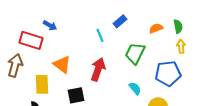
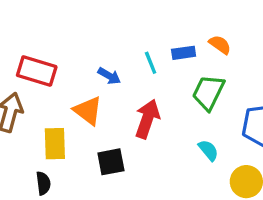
blue rectangle: (120, 21) -> (184, 53), moved, turned 32
blue arrow: (50, 25) -> (109, 76), moved
orange semicircle: (156, 28) -> (220, 45), moved, turned 56

